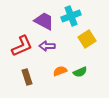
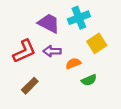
orange semicircle: (60, 71) -> (73, 63), moved
brown rectangle: (27, 77) -> (30, 86), turned 63

